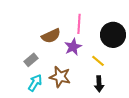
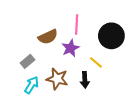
black arrow: (99, 84) -> (85, 80), moved

